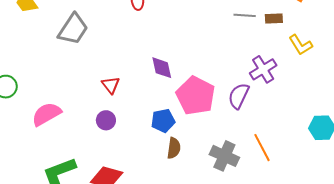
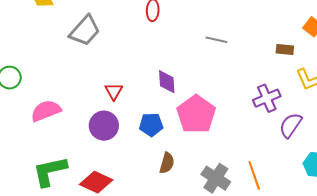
gray line: (245, 15) -> (216, 40), moved
purple semicircle: (239, 96) -> (291, 125), moved
purple circle: (106, 120) -> (104, 126), size x1.5
blue pentagon: (163, 121) -> (151, 125), moved

